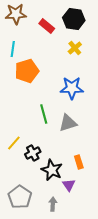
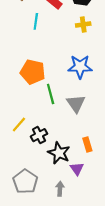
yellow cross: (75, 48) -> (83, 25), turned 32
cyan line: (13, 49) -> (36, 21), moved
orange pentagon: (27, 71) -> (33, 72), moved, turned 30
gray triangle: (68, 123) -> (76, 103), turned -48

